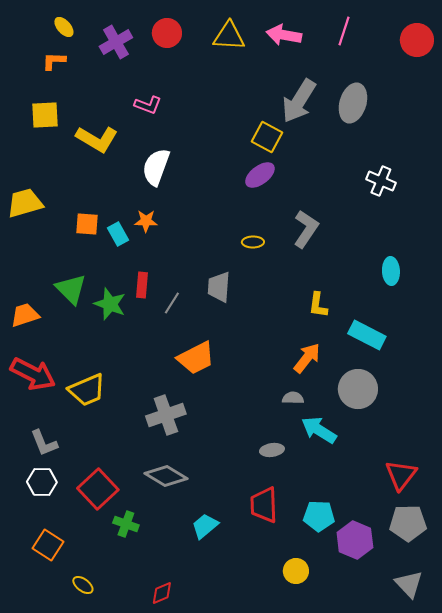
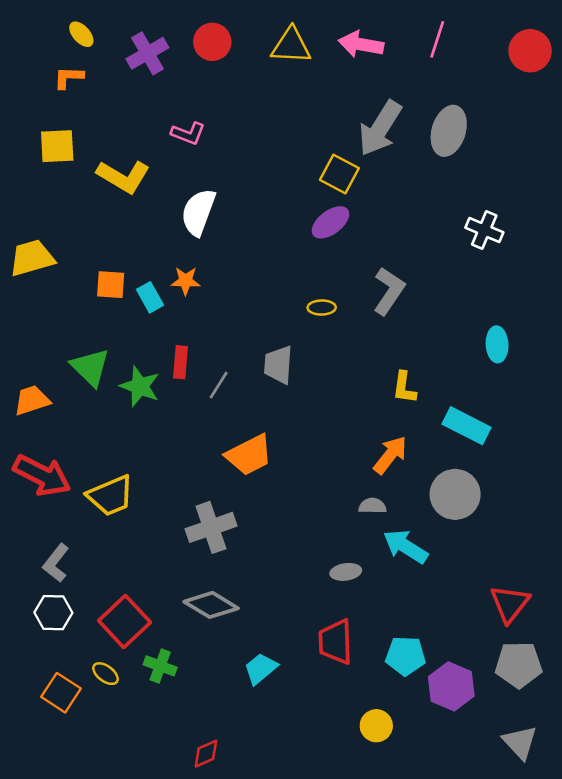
gray L-shape: (44, 443) -> (56, 563), turned 60
yellow ellipse: (83, 585) -> (106, 674), moved

